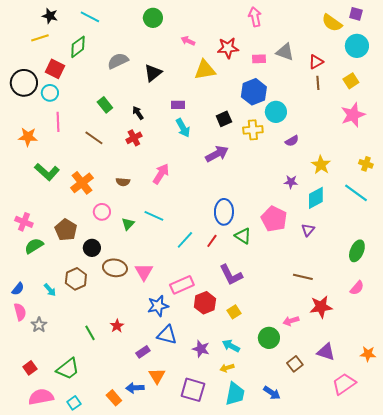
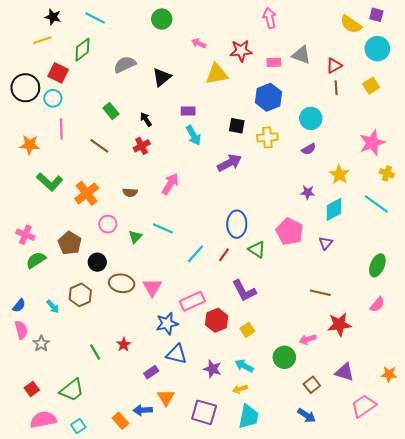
cyan circle: (276, 112) -> (311, 118), moved
pink star: (353, 115) -> (372, 143), moved
black square: (224, 119) -> (237, 126), turned 35
blue arrow: (272, 393) -> (307, 415), moved

